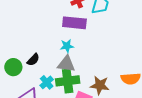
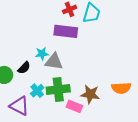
cyan star: (67, 46) -> (42, 54), moved
gray triangle: (66, 64) -> (54, 62), moved

